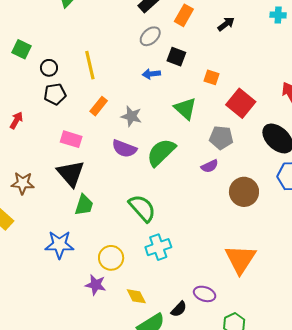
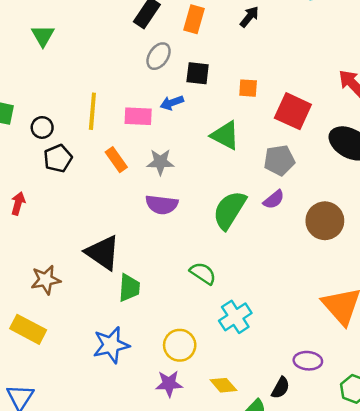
yellow line: (90, 65) -> (92, 111), turned 32
orange rectangle: (99, 106) -> (116, 160), turned -60
pink rectangle: (71, 139) -> (138, 116), moved
green semicircle: (161, 152) -> (229, 210), moved
green semicircle: (142, 208) -> (203, 273), size x0.7

